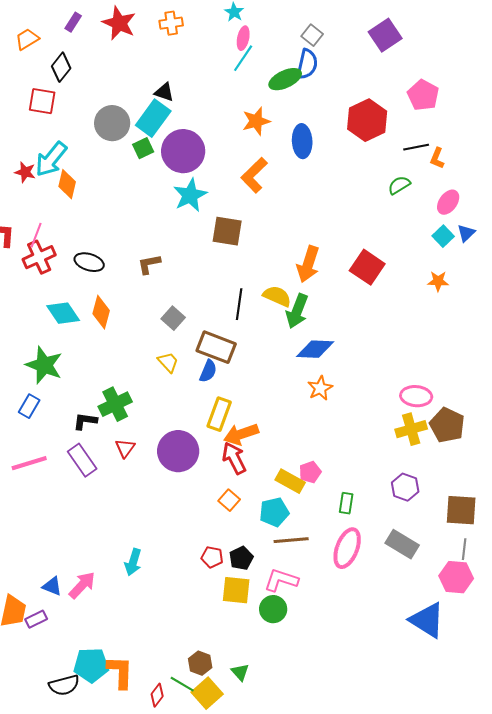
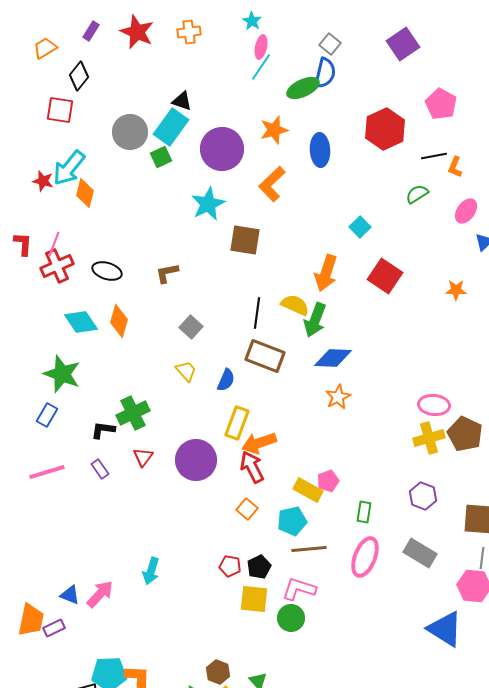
purple circle: (183, 151) -> (222, 149), moved
cyan square: (443, 236) -> (360, 227), moved
brown rectangle: (216, 347) -> (265, 356), moved
purple rectangle: (82, 460) -> (100, 469), size x0.6

